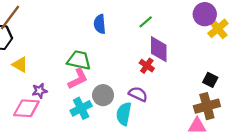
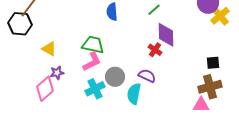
yellow triangle: (20, 65) -> (49, 49), moved
black square: (210, 80) -> (213, 63), turned -32
pink diamond: (26, 108) -> (45, 89), turned -45

